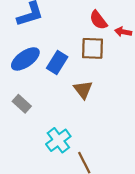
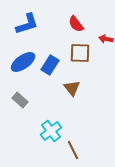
red semicircle: (98, 20) -> (76, 24), moved

